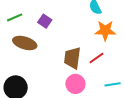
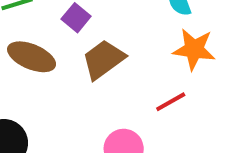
brown trapezoid: (72, 58) -> (103, 59), moved, turned 40

